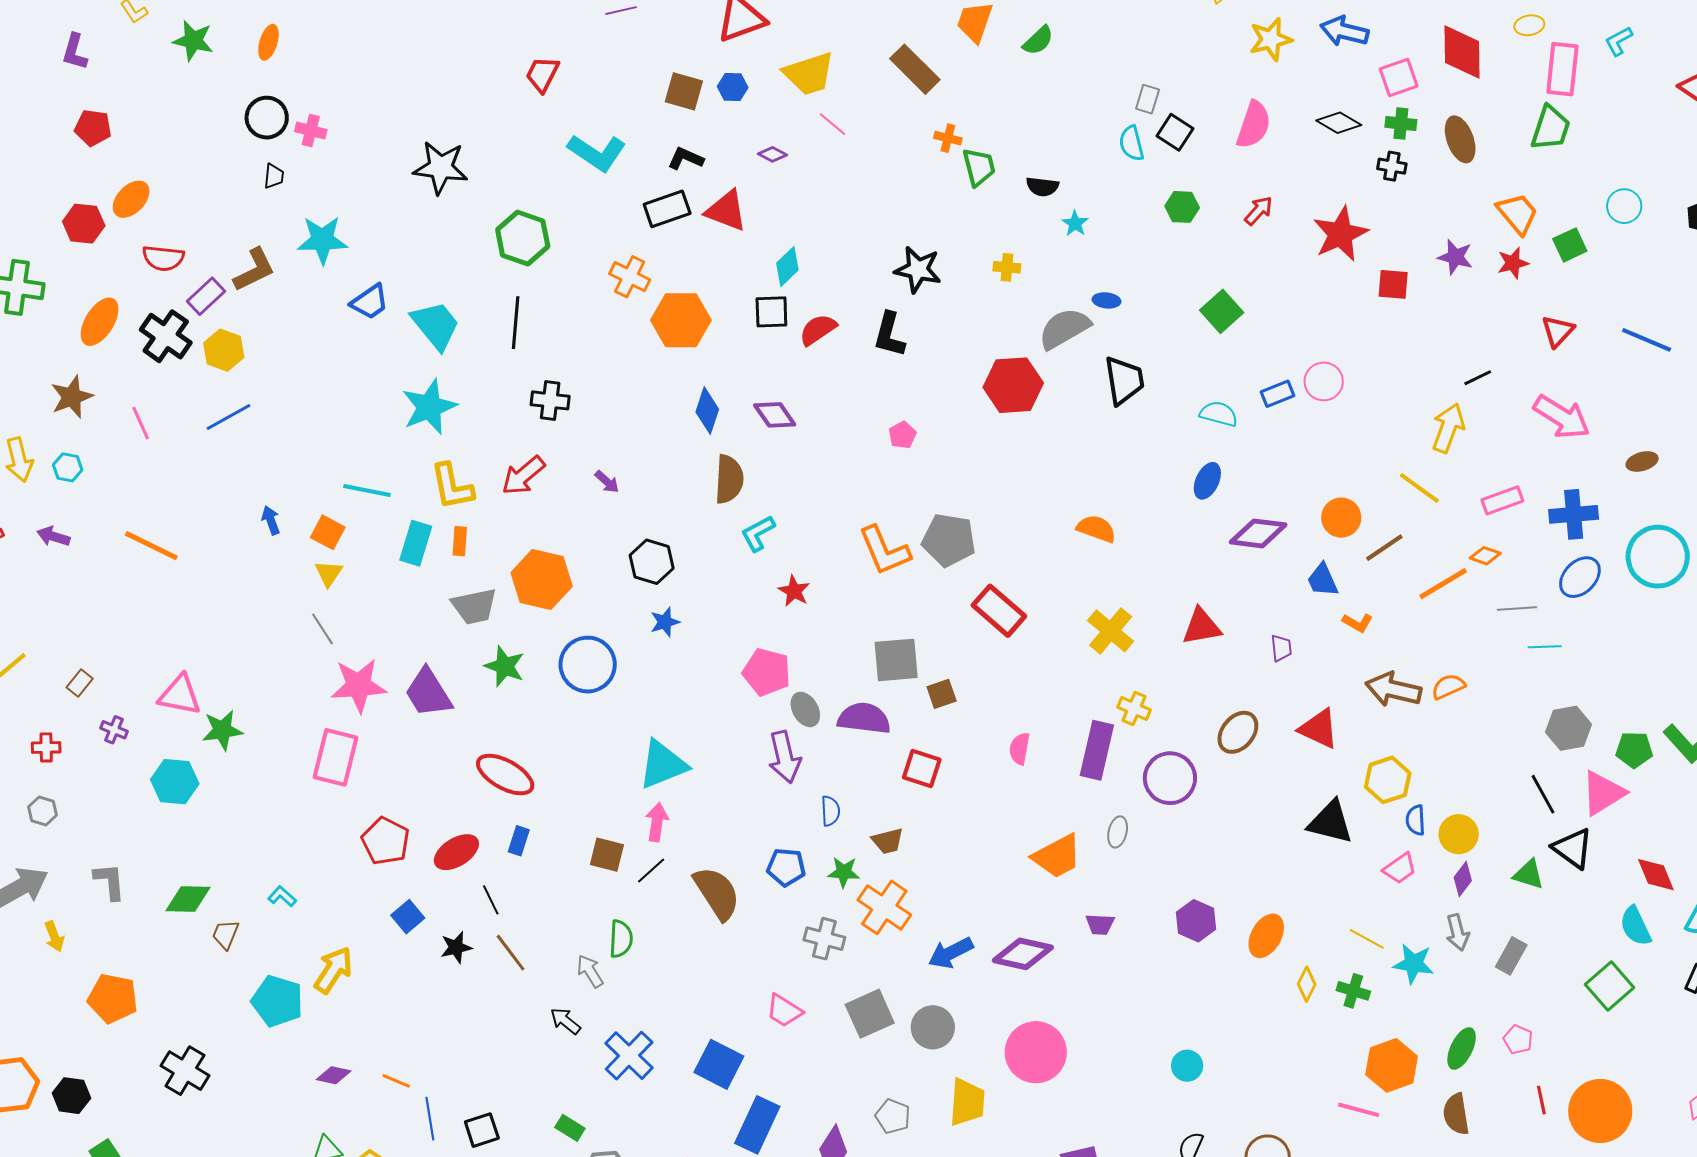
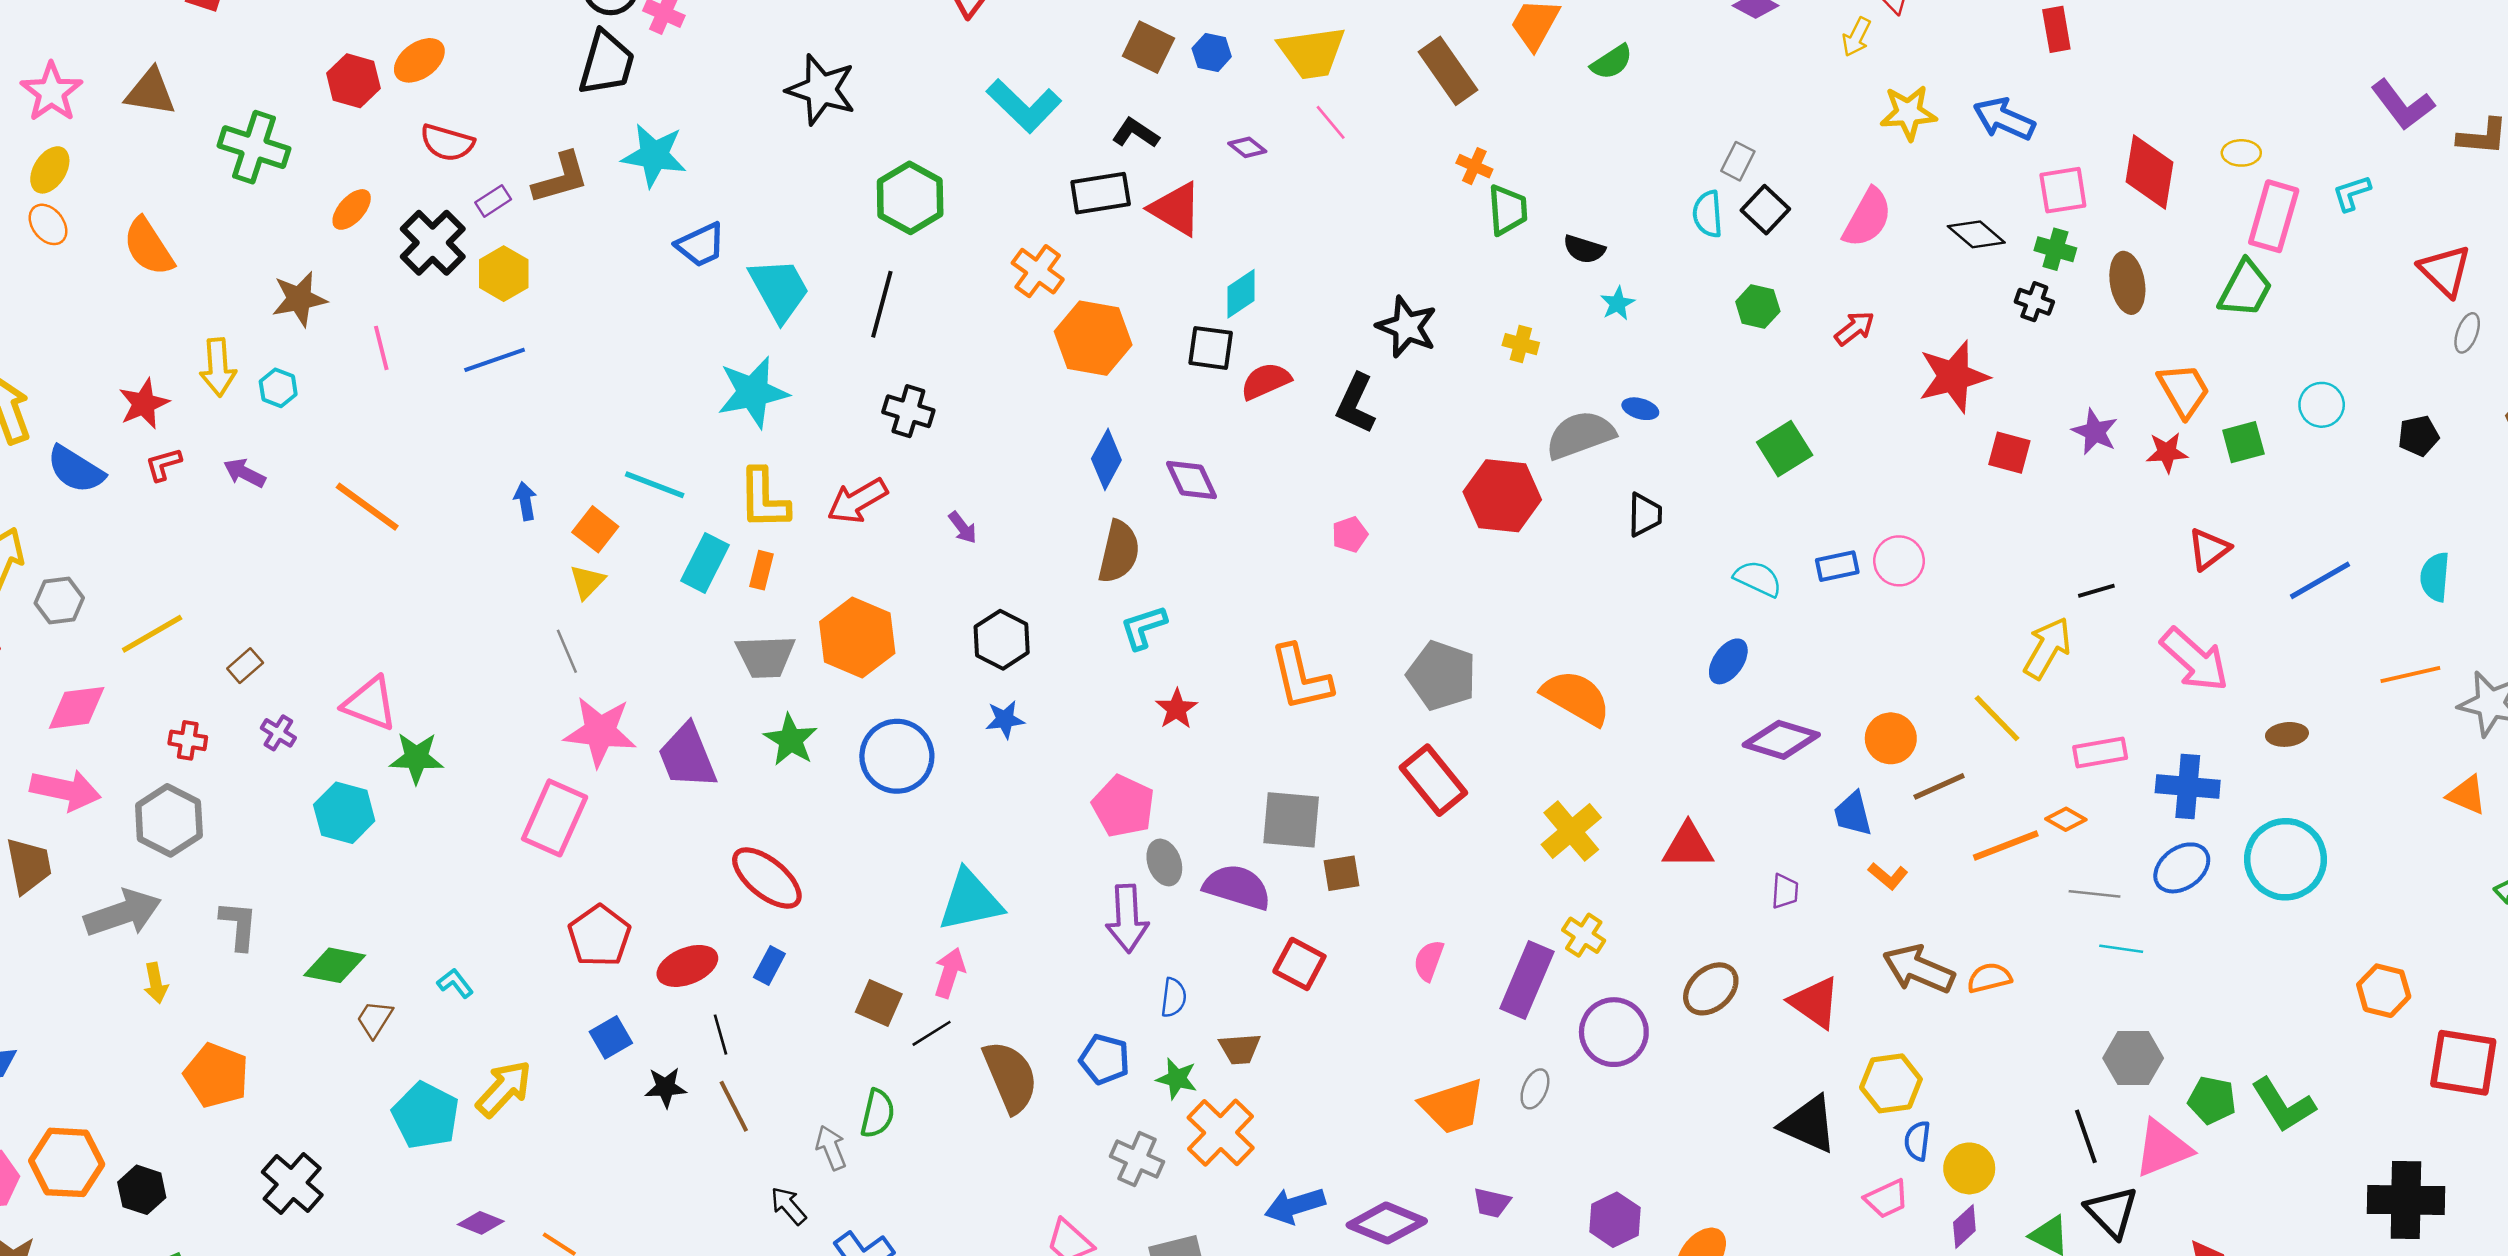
black trapezoid: (274, 176) -> (607, 63), size x2.0
purple rectangle: (206, 296) -> (493, 201), size x0.7
orange ellipse: (100, 322) -> (352, 209), size x0.7
blue line: (1647, 340) -> (2320, 580), turned -63
black trapezoid: (1124, 380) -> (1645, 515), size x0.7
orange semicircle: (1096, 529) -> (1576, 697), size x1.4
gray pentagon: (949, 540) -> (1442, 676), moved
gray hexagon: (43, 811) -> (169, 820), size x1.8

